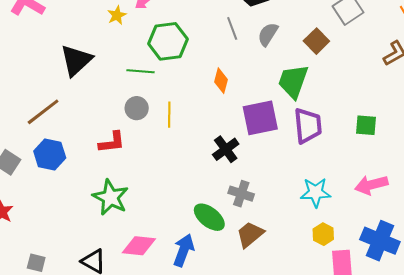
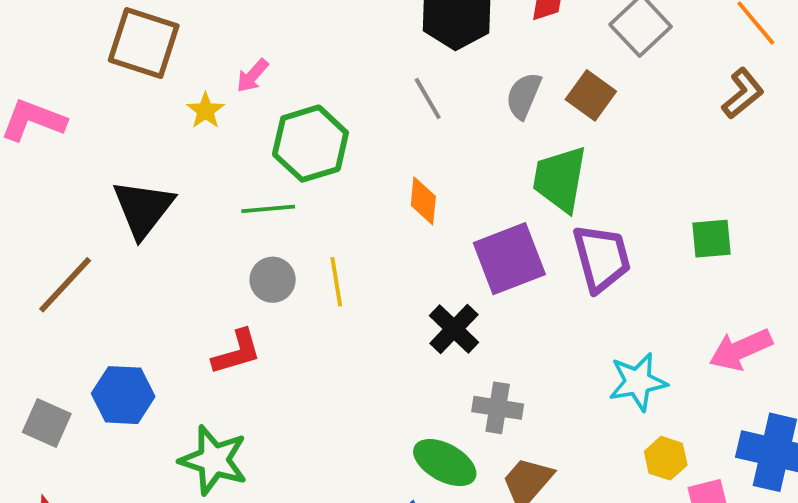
gray semicircle: (268, 34) -> (524, 96), moved
brown line: (43, 112) -> (65, 285), moved
green star: (111, 197) -> (214, 460), moved

